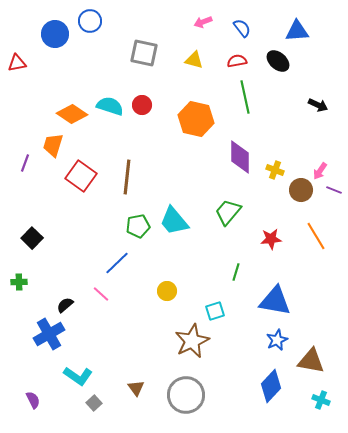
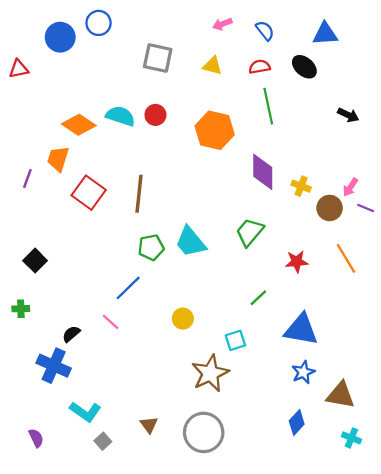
green line: (236, 272) -> (258, 298), turned 30
blue cross: (49, 334) -> (54, 366), turned -36
blue diamond: (271, 386) -> (297, 423), size x0.7

